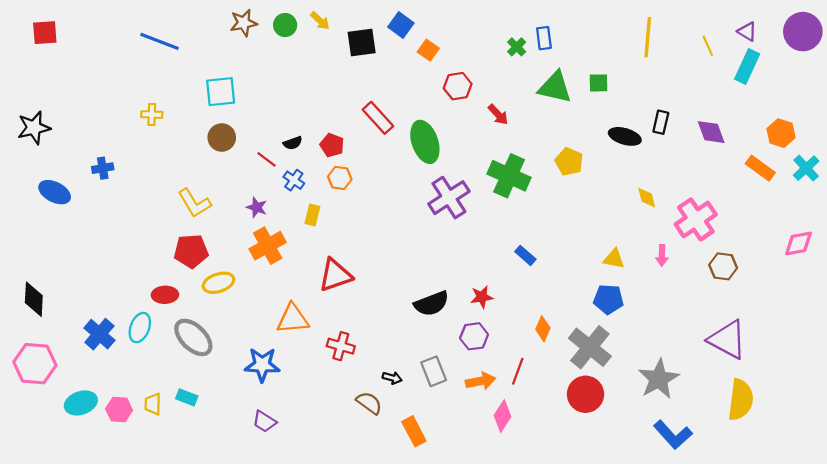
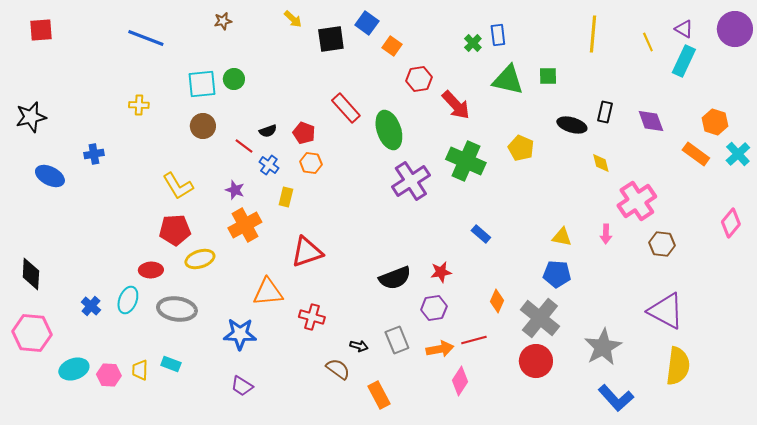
brown star: (244, 23) -> (223, 21), size x0.7
green circle: (285, 25) -> (234, 79), moved
red arrow: (498, 115) -> (456, 105), size x1.5
yellow diamond: (647, 198) -> (601, 163), moved
pink diamond: (798, 243) -> (731, 223), turned -40
blue cross: (99, 334) -> (91, 306), size x0.7
gray ellipse: (193, 337) -> (177, 309), turned -36
red line: (518, 371) -> (474, 340), turned 55

